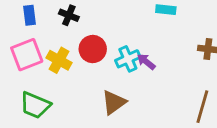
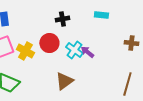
black cross: (69, 15) -> (62, 19), moved, turned -32
cyan cross: (128, 59) -> (74, 50), turned -30

